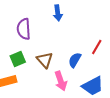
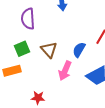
pink arrow: (61, 81) -> (65, 71), turned 42

